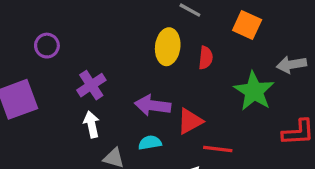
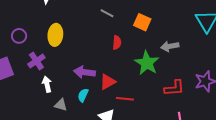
yellow ellipse: (168, 47) -> (55, 35), moved
purple cross: (91, 85) -> (36, 61), moved
cyan semicircle: (150, 143) -> (83, 95), turned -56

